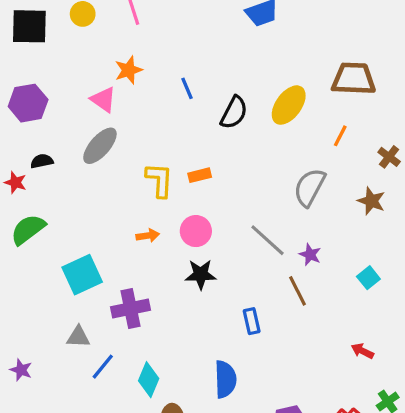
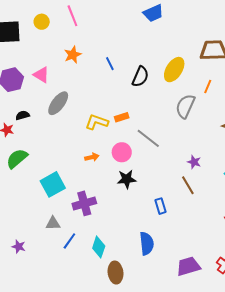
pink triangle: (103, 100) -> (41, 75), moved
yellow L-shape: (159, 180) -> (97, 122), turned -70
gray semicircle: (310, 187) -> (185, 106), moved
gray line: (267, 240) -> (148, 138), moved

